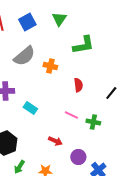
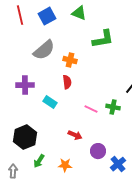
green triangle: (59, 19) -> (79, 13), turned -42
red semicircle: (78, 85) -> (67, 82), moved
green cross: (93, 122) -> (113, 107), moved

